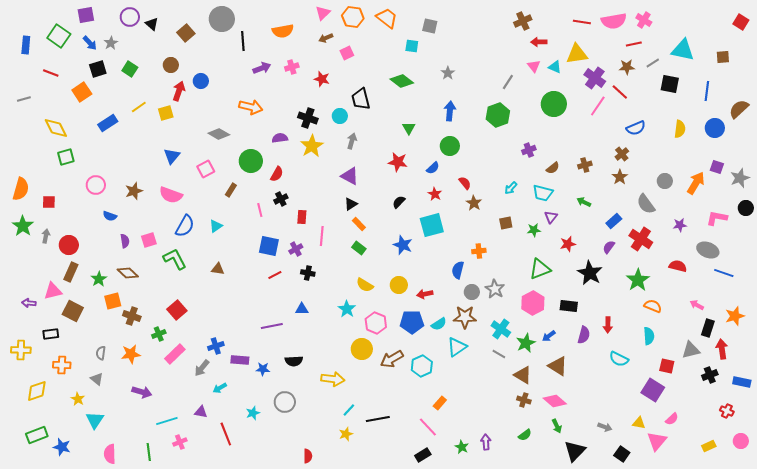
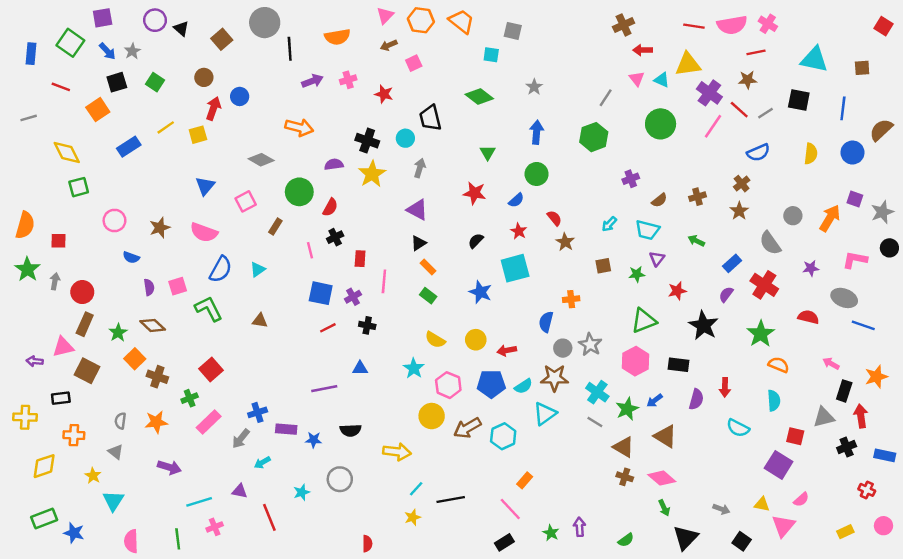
gray line: (653, 63) -> (765, 113), moved
orange square: (113, 301) -> (135, 359), turned -30
green semicircle: (525, 435) -> (626, 540), moved

